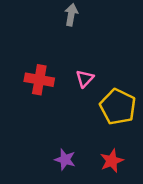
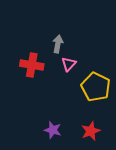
gray arrow: (71, 15) -> (58, 44), moved

